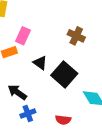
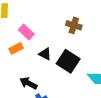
pink rectangle: (23, 36) -> (26, 32), turned -63

